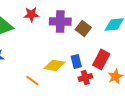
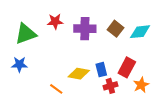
brown square: (83, 28) -> (116, 29), moved

